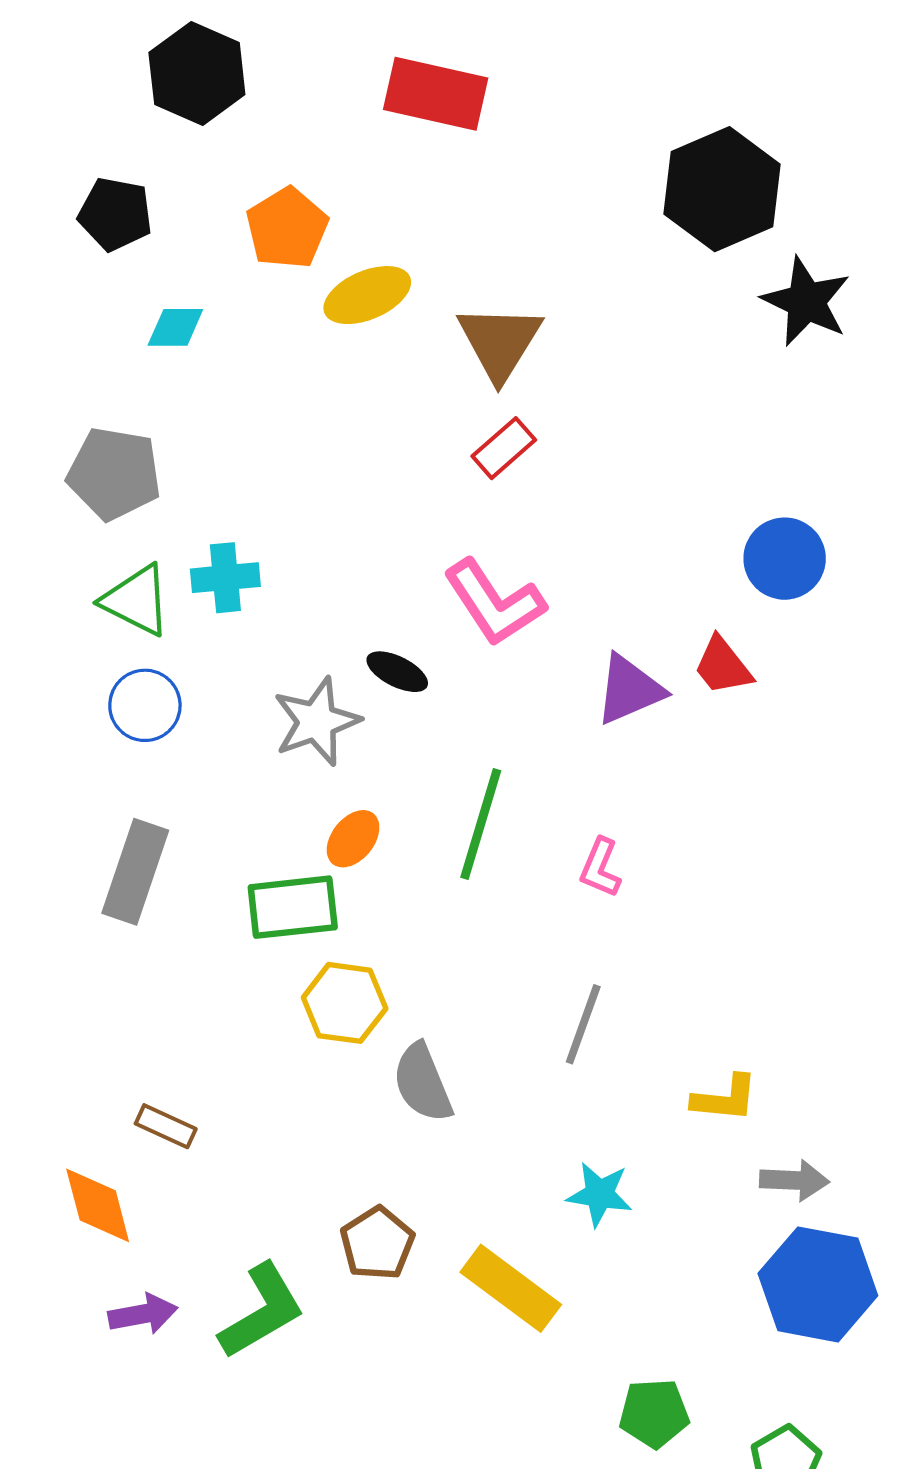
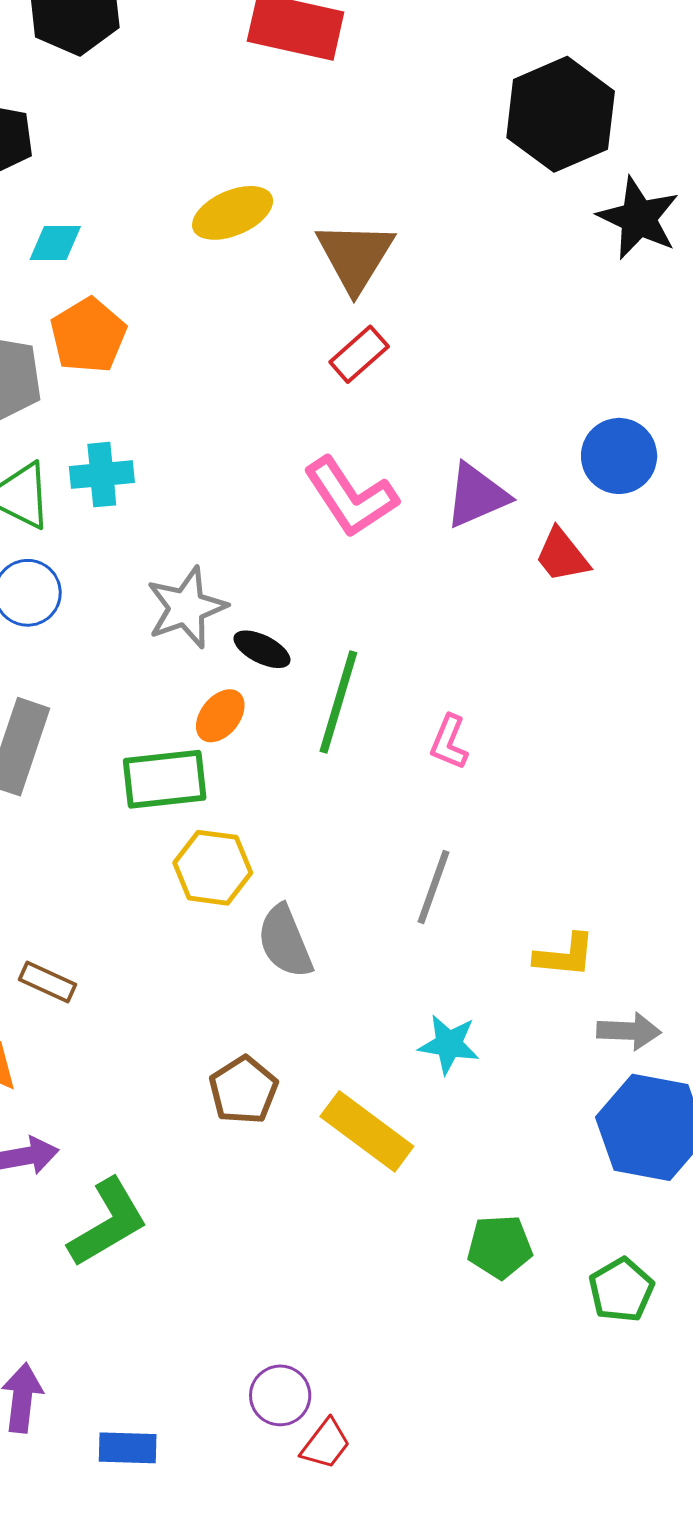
orange pentagon: (287, 228) -> (88, 335), moved
black ellipse: (397, 672) -> (262, 649), moved
purple triangle: (629, 690) -> (477, 495), moved
green L-shape: (262, 1311) -> (108, 1223), moved

